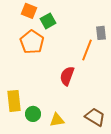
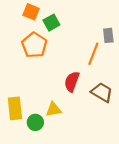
brown trapezoid: (95, 117) -> (102, 92), moved
yellow triangle: (57, 120) -> (54, 110), moved

